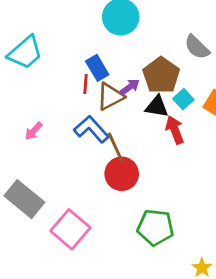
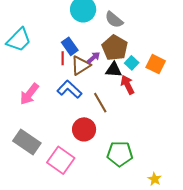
gray semicircle: (197, 47) -> (114, 20), moved
pink arrow: (34, 131) -> (29, 94), size x1.6
brown line: (116, 147) -> (100, 103), moved
red circle: (122, 174) -> (84, 129), moved

